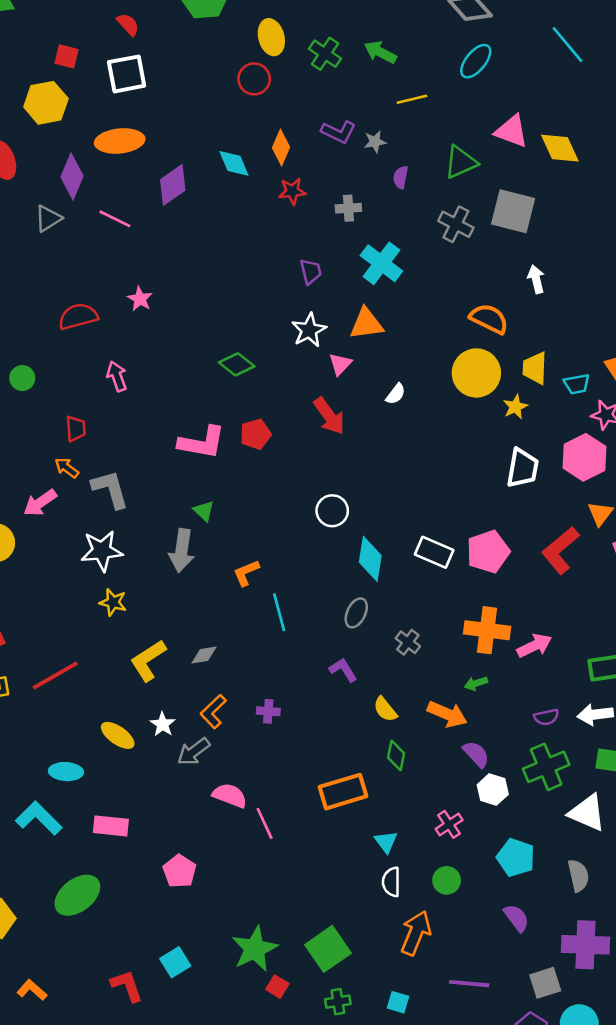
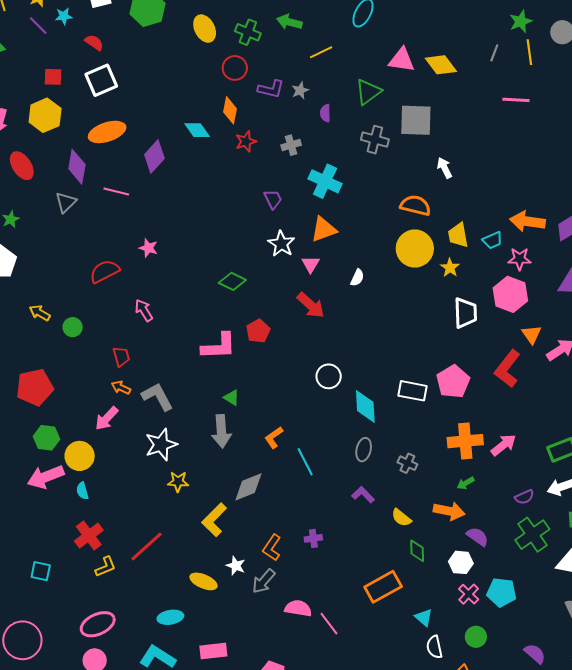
red circle: (254, 79) -> (235, 68), moved
gray diamond: (204, 655) -> (248, 487), moved, size x1.6
white hexagon: (493, 790) -> (461, 562), moved
cyan pentagon: (516, 857) -> (502, 592), moved

